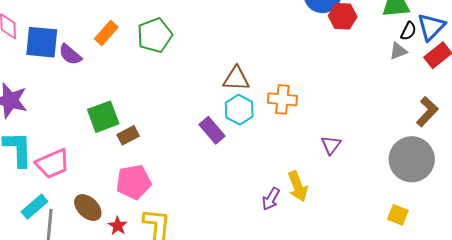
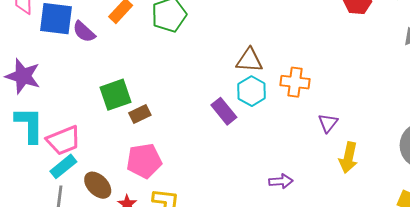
purple triangle: (331, 145) -> (328, 123), moved
yellow arrow: (298, 186) -> (348, 158), moved, turned 32
purple arrow: (271, 199) -> (281, 181), turned -125
cyan rectangle: (35, 207) -> (63, 166), moved

